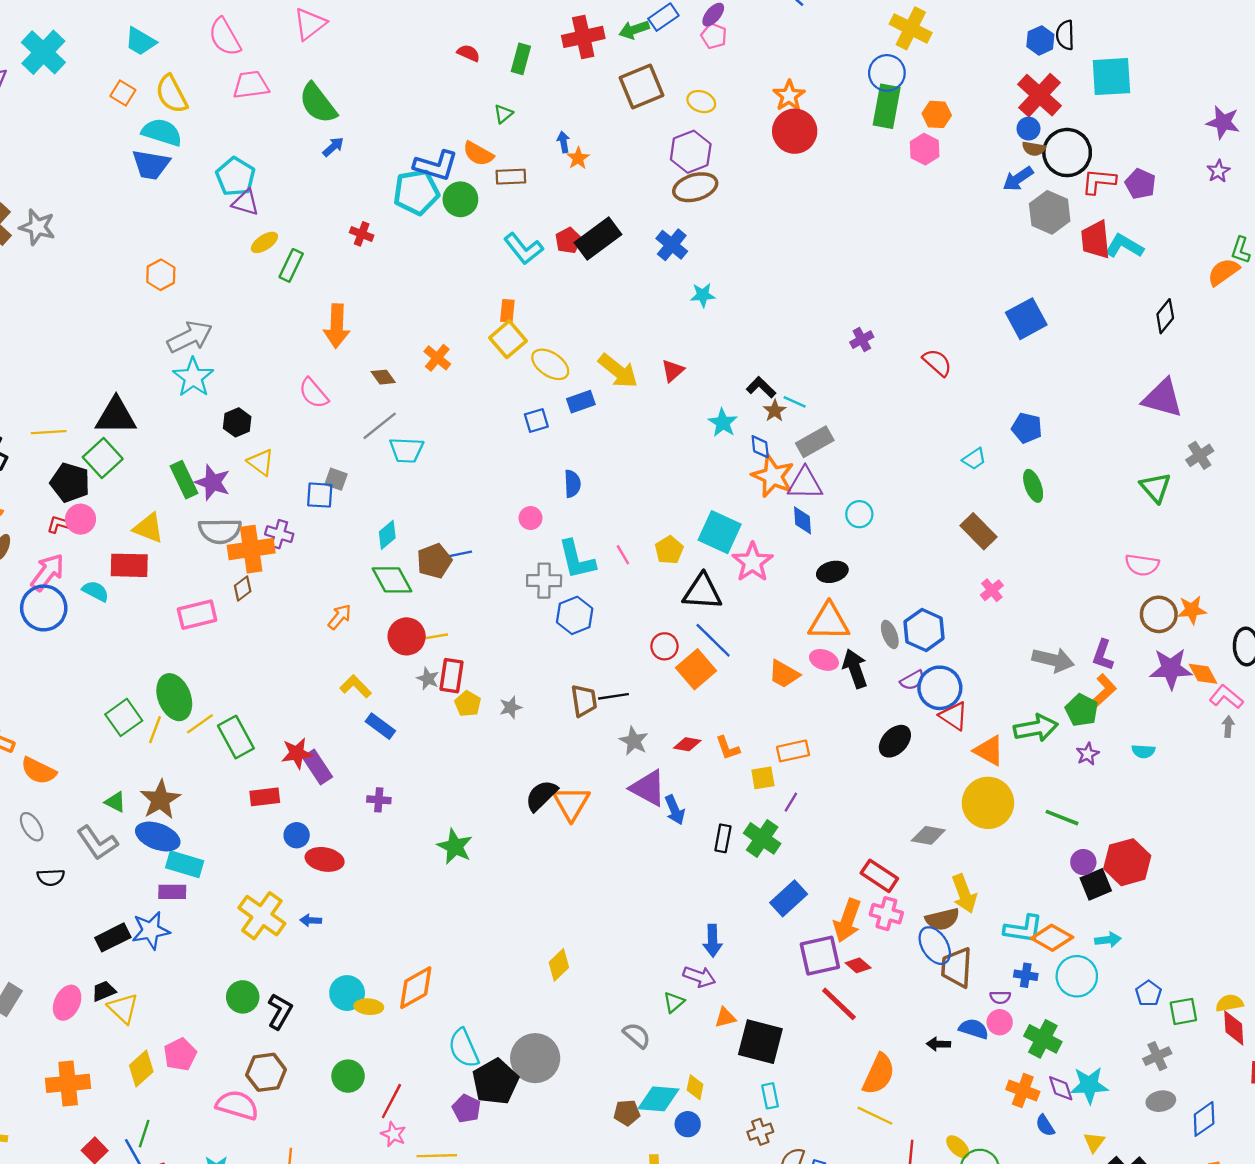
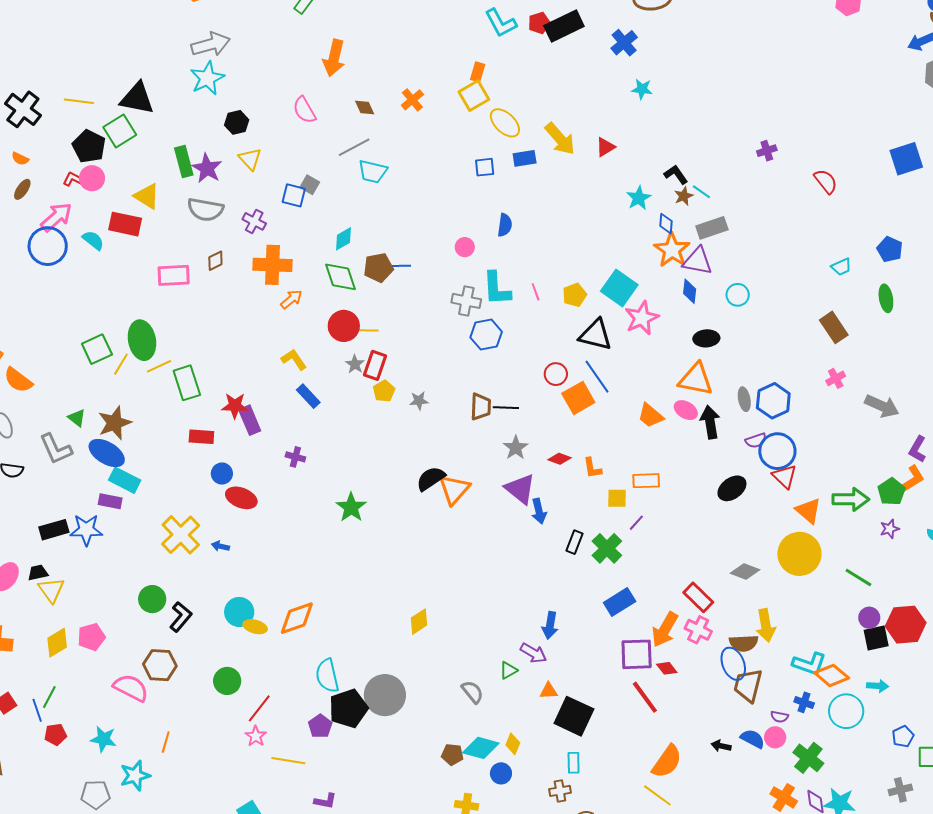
orange cross: (251, 549) -> (273, 265), moved
gray arrow: (1053, 660) -> (882, 406), moved

